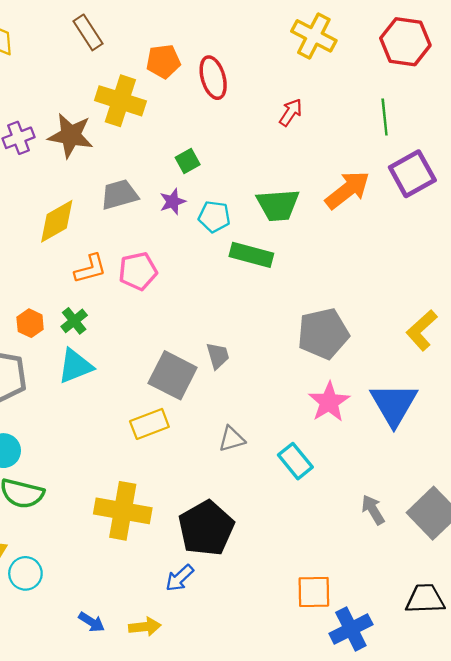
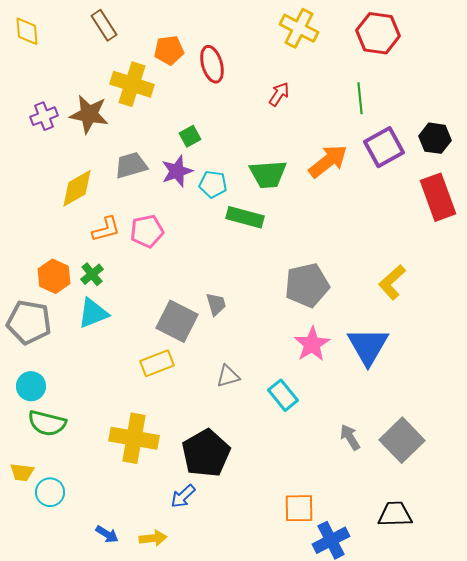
purple star: (173, 202) -> (177, 171), size x1.4
orange hexagon: (30, 323) -> (54, 276), size x1.4

